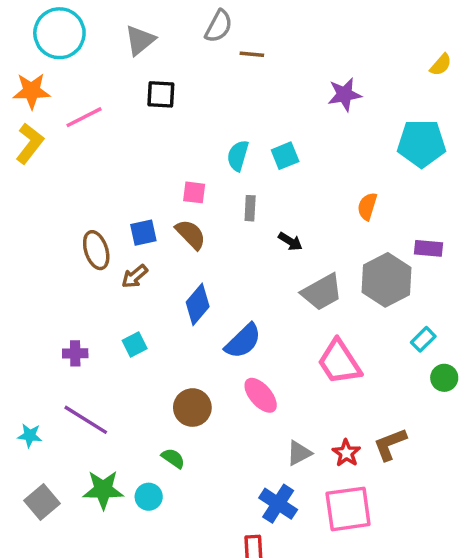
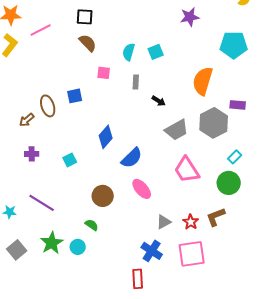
orange semicircle: (367, 206) -> (203, 81), size x1.8
brown semicircle: (191, 234) -> (88, 43), moved
brown arrow: (135, 276) -> (27, 120), moved
purple cross: (75, 353) -> (32, 154), moved
green circle: (444, 378) -> (229, 183), moved, size x1.5
green star: (103, 490) -> (52, 243), turned -30

